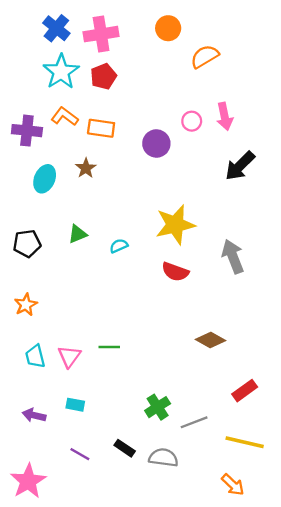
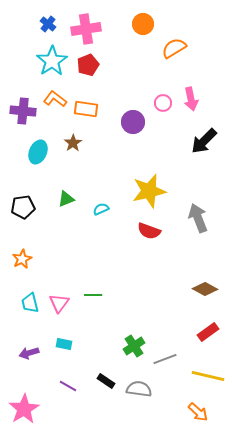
blue cross: (56, 28) -> (48, 24), size x0.7
brown diamond: (211, 340) -> (205, 289), moved
purple arrow: (34, 415) -> (29, 353), turned -30

